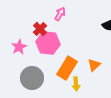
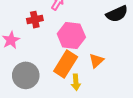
red cross: (40, 29) -> (35, 20), turned 32
pink hexagon: (48, 43) -> (71, 36), moved

